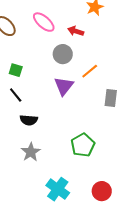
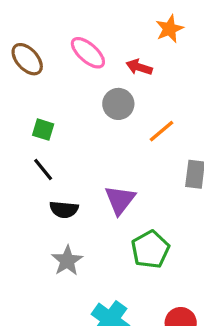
purple triangle: (64, 86) -> (120, 200), moved

